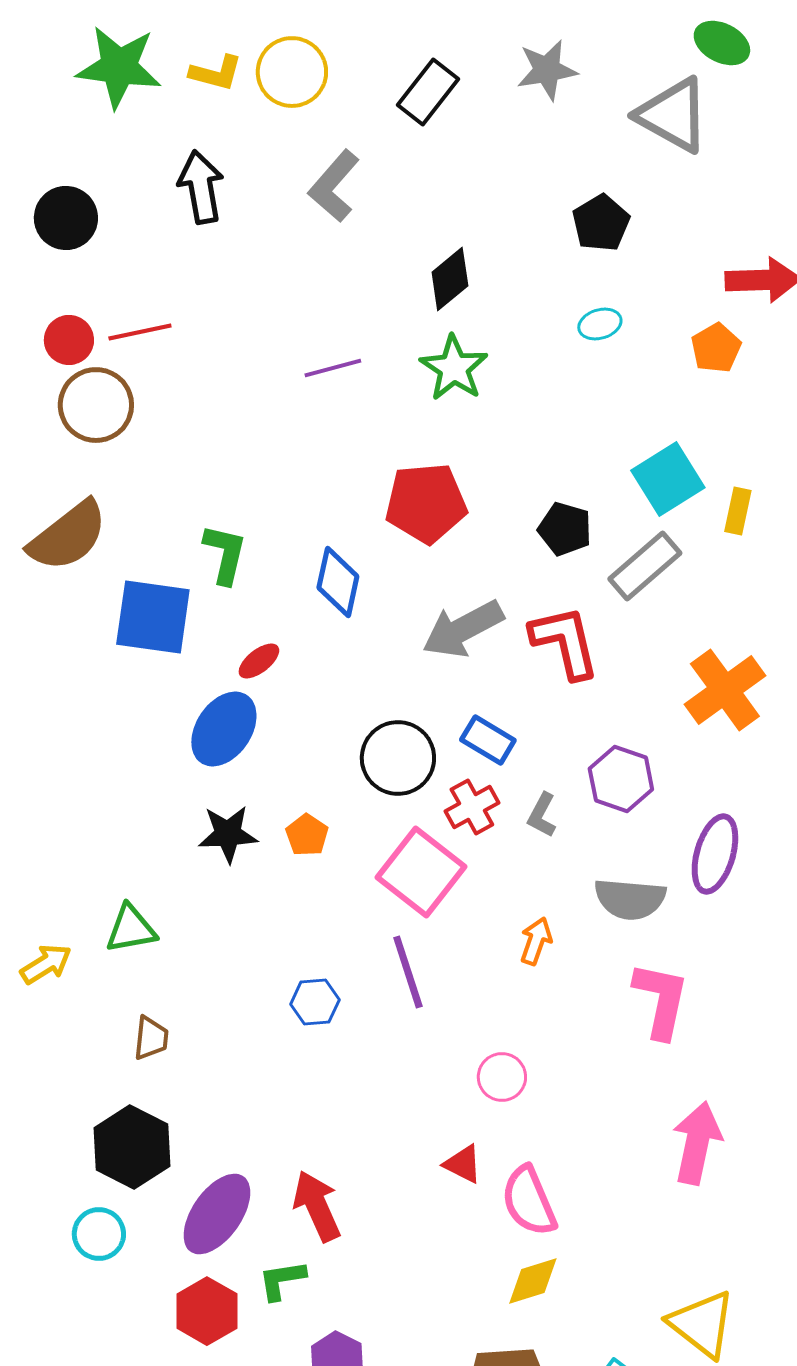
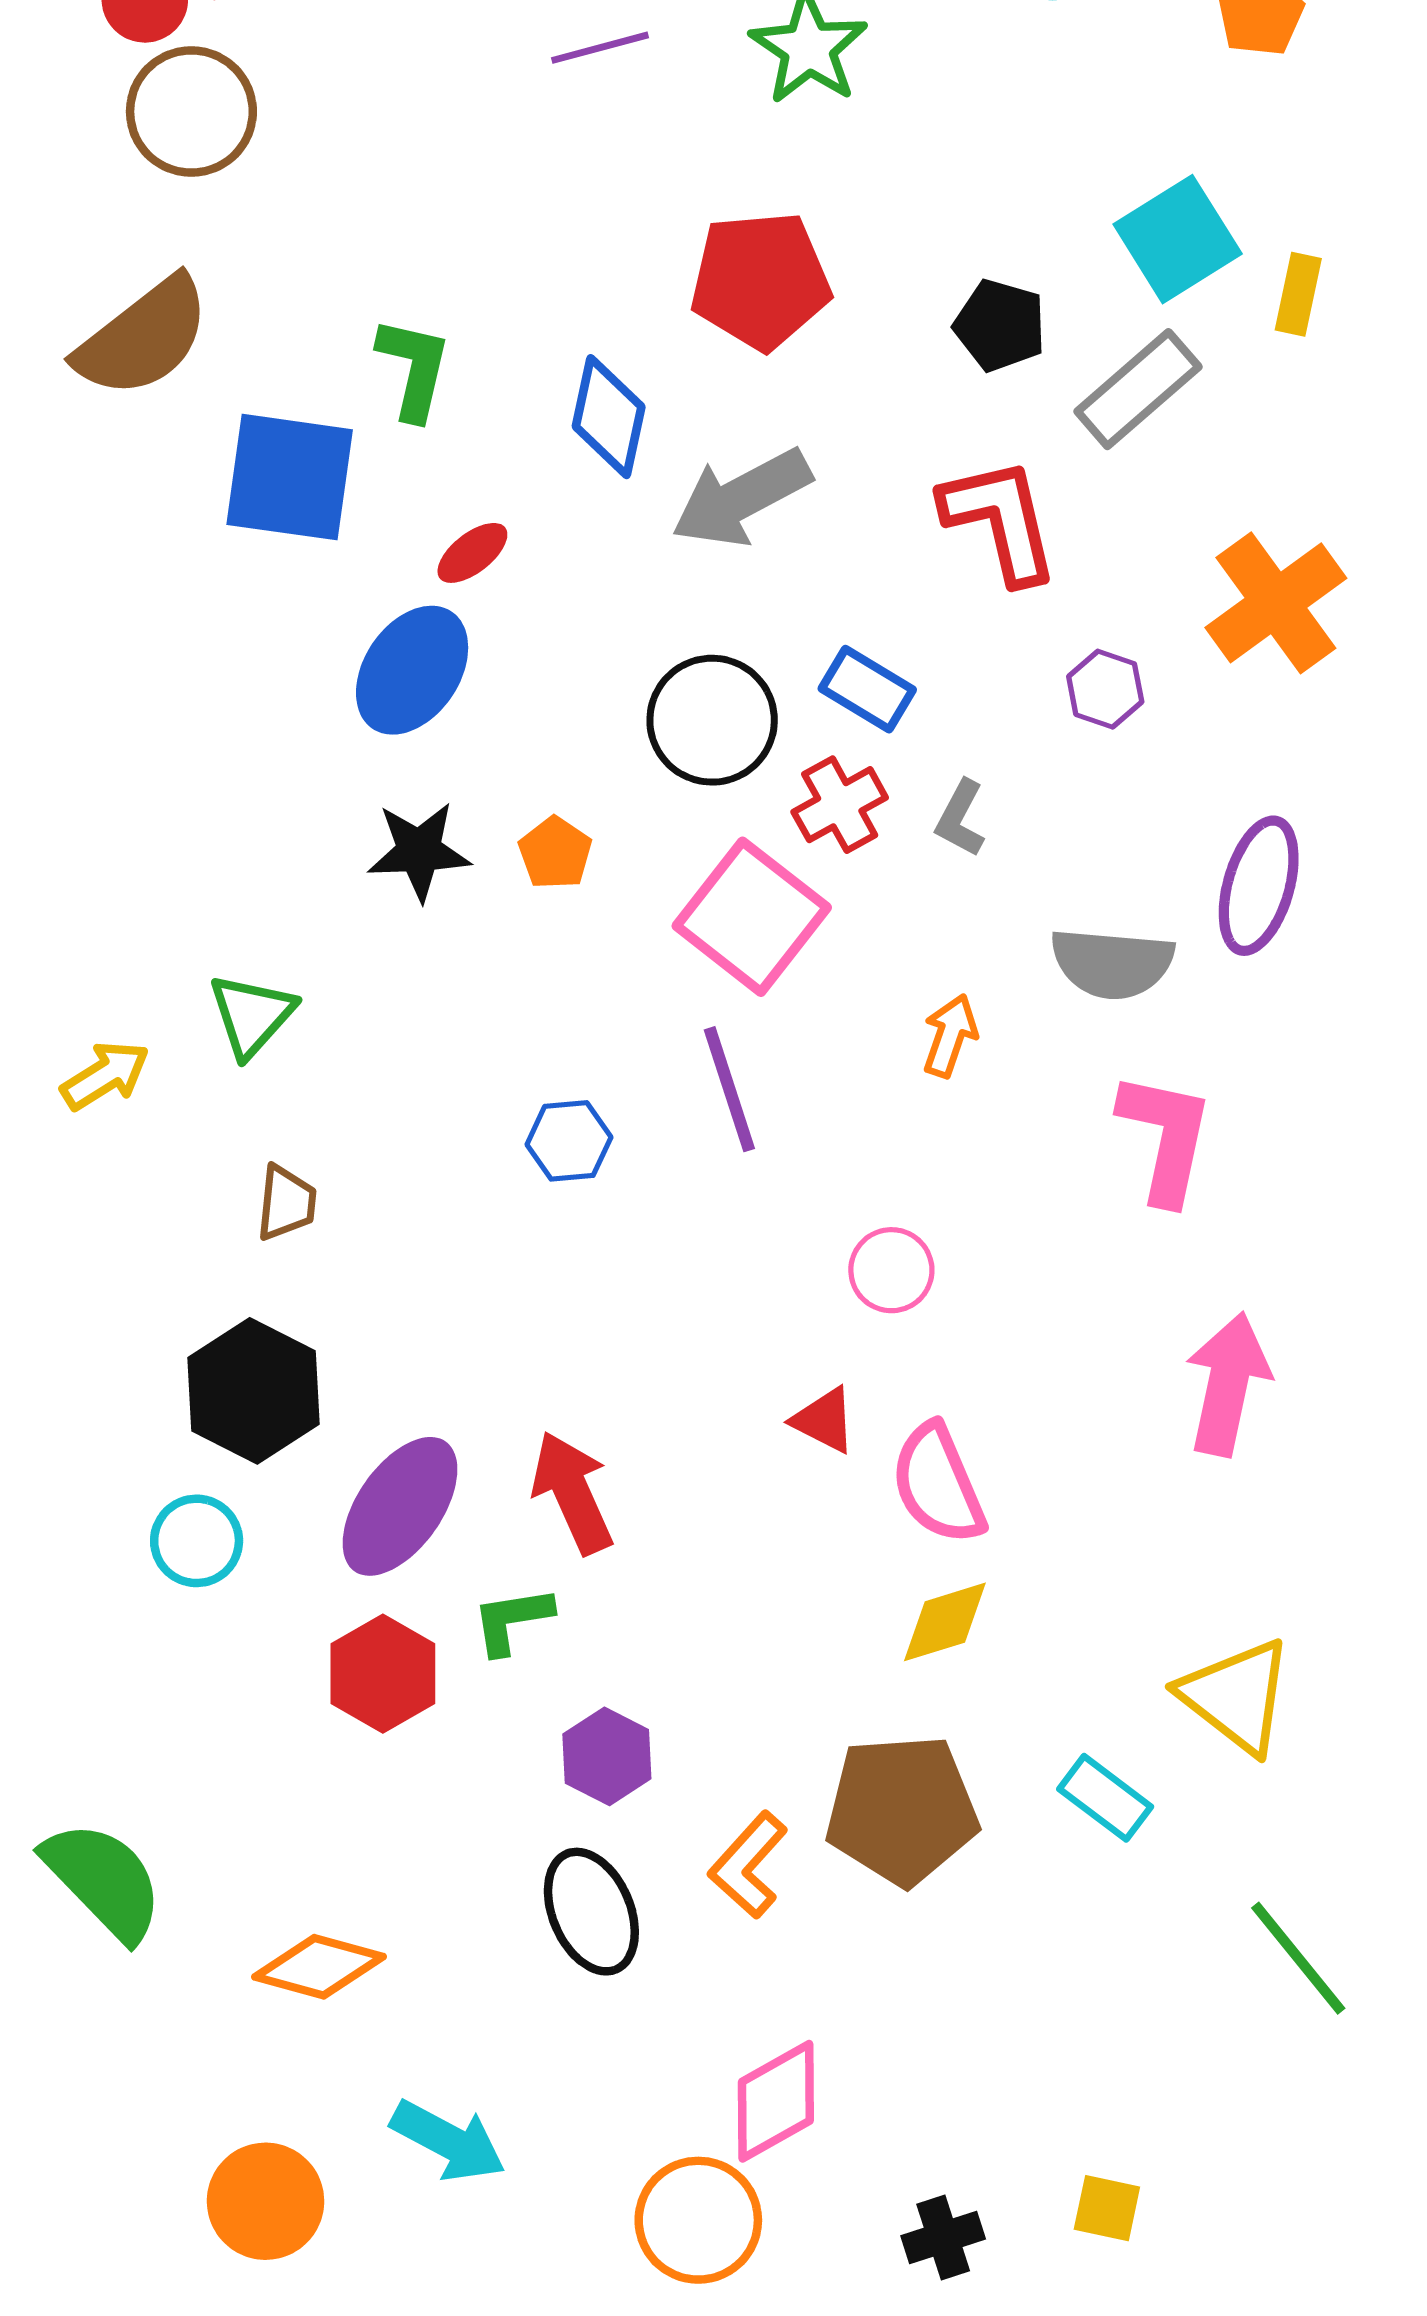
gray arrow: (463, 629) -> (741, 498), moved
purple hexagon: (621, 779) -> (1105, 689), moved, size x0.7
green triangle: (131, 929) -> (252, 1015), turned -38

